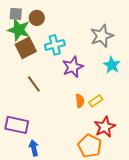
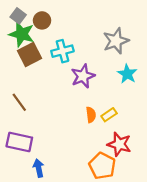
gray square: (16, 14) -> (18, 16), turned 32
brown line: (34, 84) -> (19, 102), moved
red star: (105, 127) -> (119, 144), turned -30

